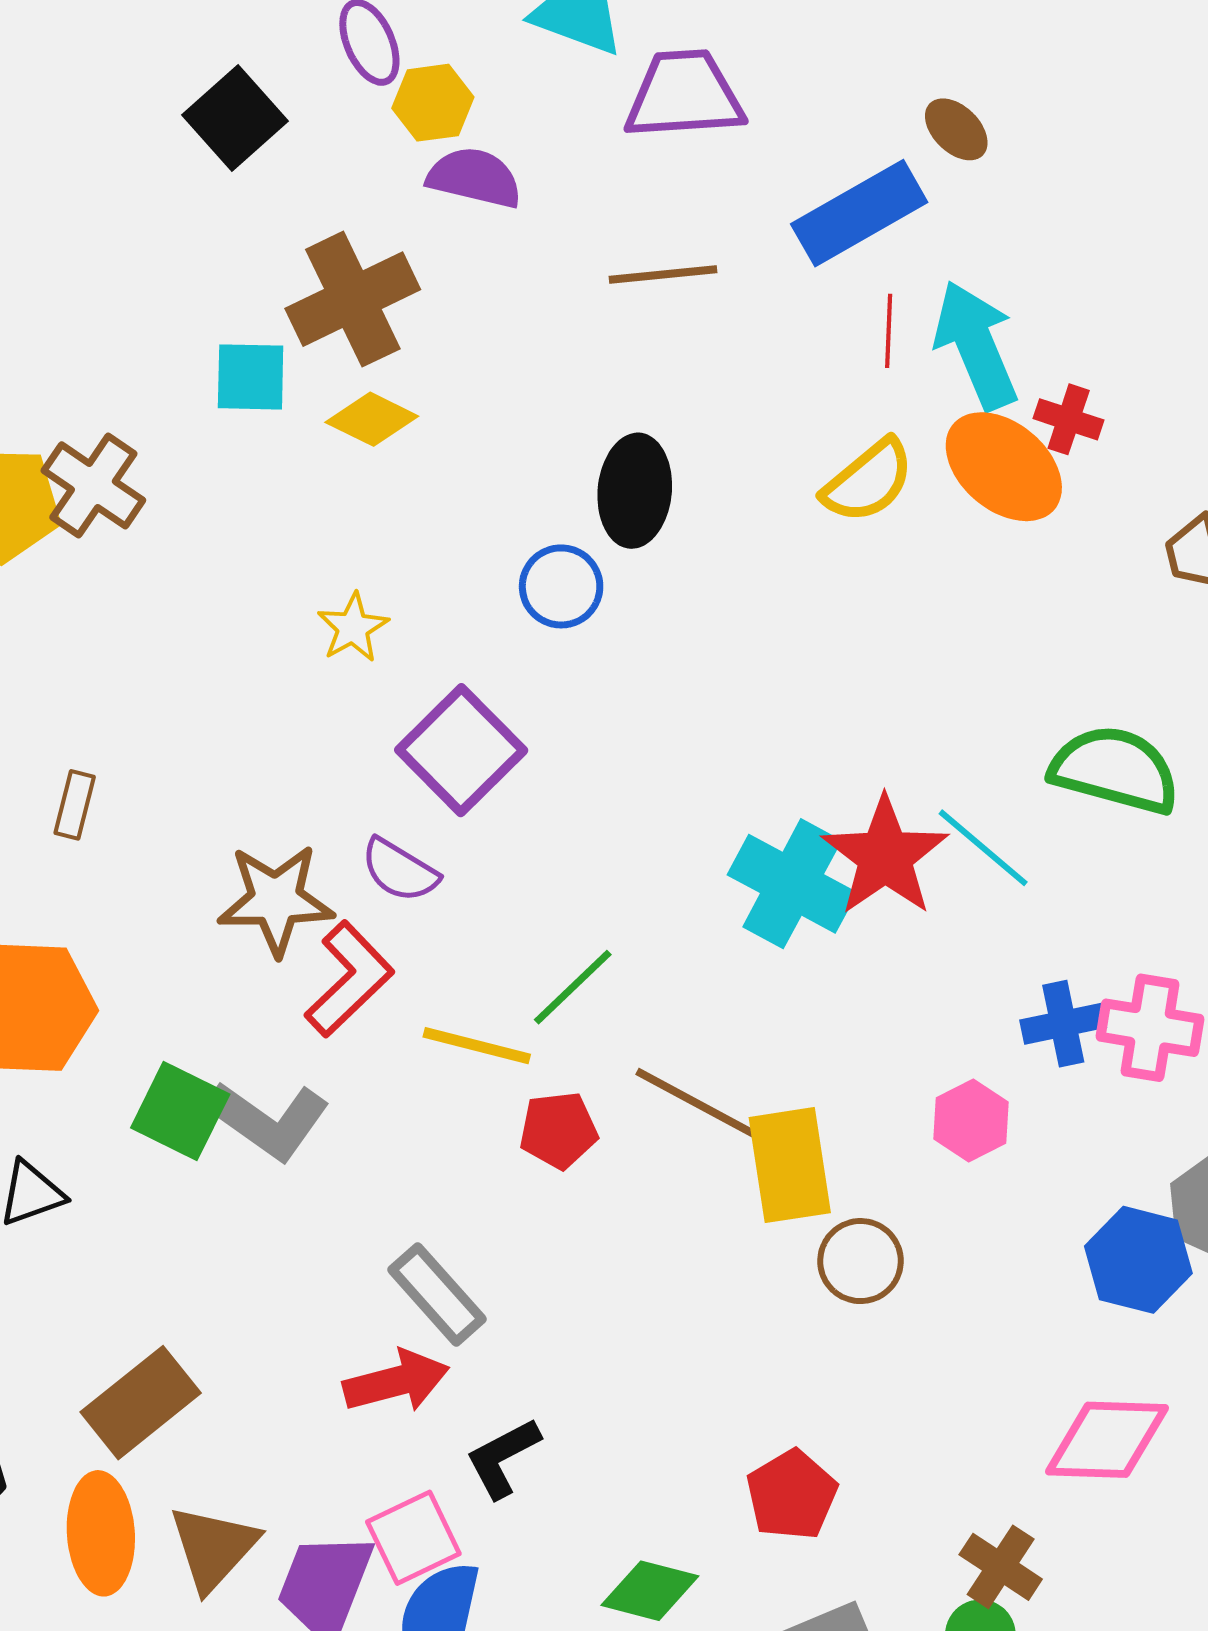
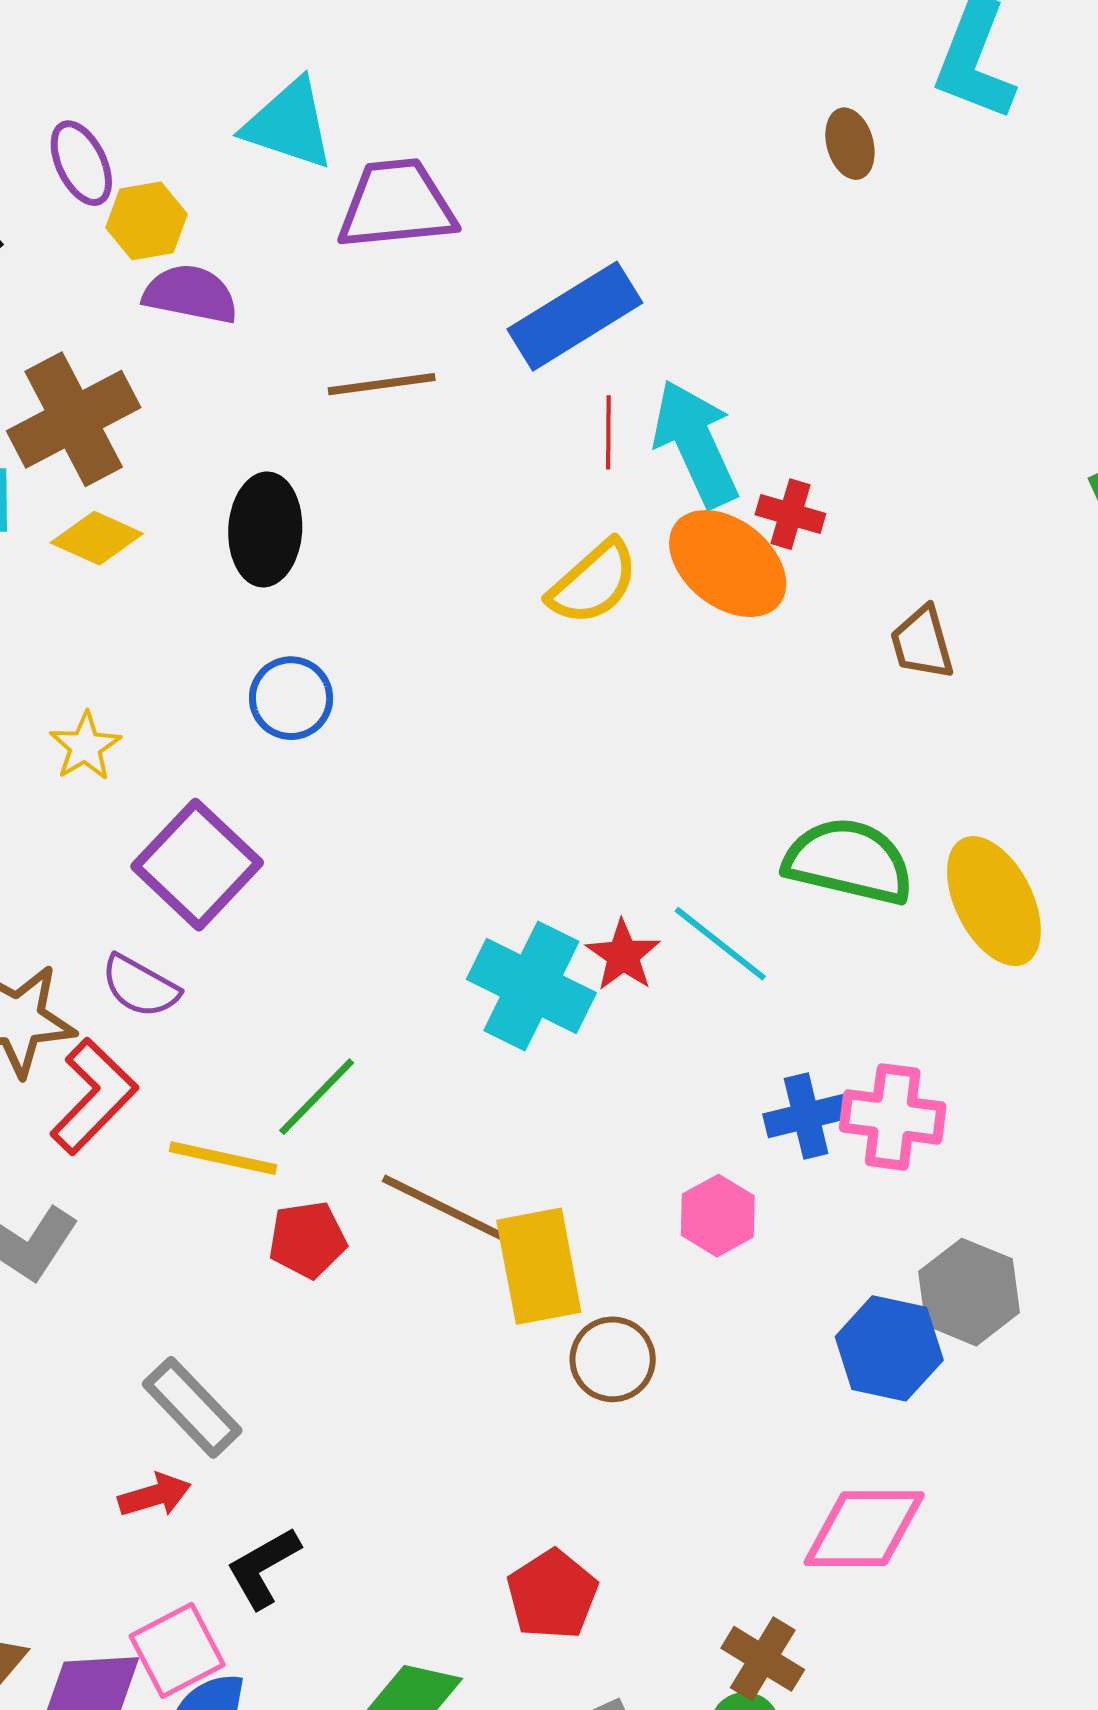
brown ellipse: (956, 129) -> (850, 144), moved, turned 32
black ellipse: (635, 491) -> (265, 529), moved
red star: (885, 856) -> (623, 955), size x0.6
red arrow: (396, 1381) -> (155, 1495), size x0.7

